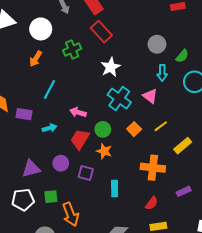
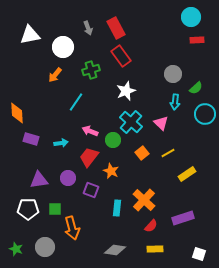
cyan line: (49, 89) -> (76, 102), moved
purple rectangle: (24, 114) -> (31, 139), moved
green circle: (103, 129) -> (113, 140), moved
orange cross: (153, 168) -> (144, 200), moved, turned 30
purple rectangle: (184, 191) -> (183, 218), size x1.5

